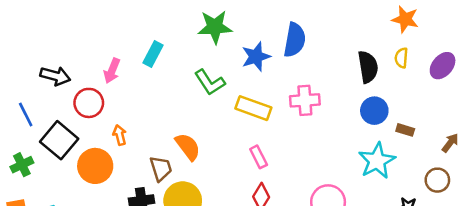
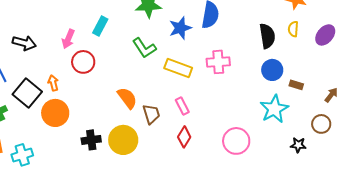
red circle: (89, 103) -> (83, 62), moved
orange arrow: (120, 135) -> (53, 83), moved
brown trapezoid: (161, 169) -> (151, 114), moved

